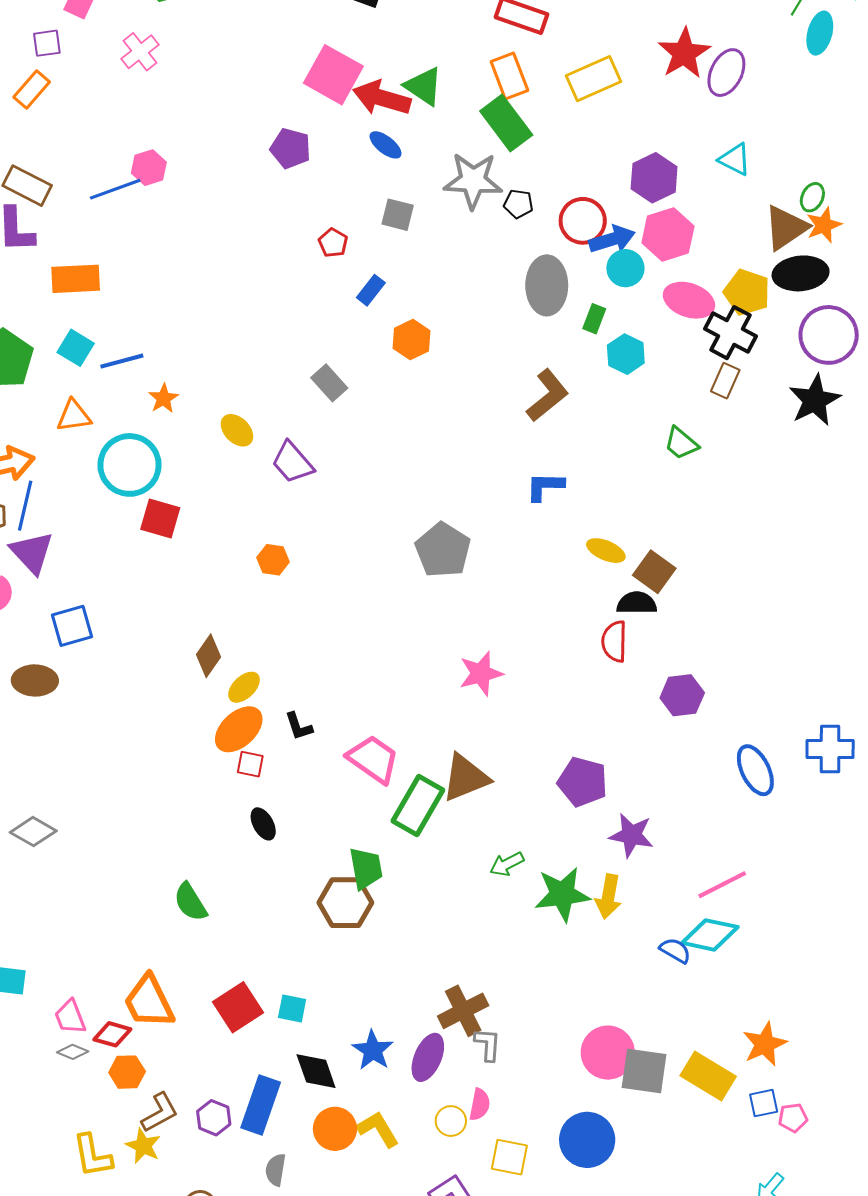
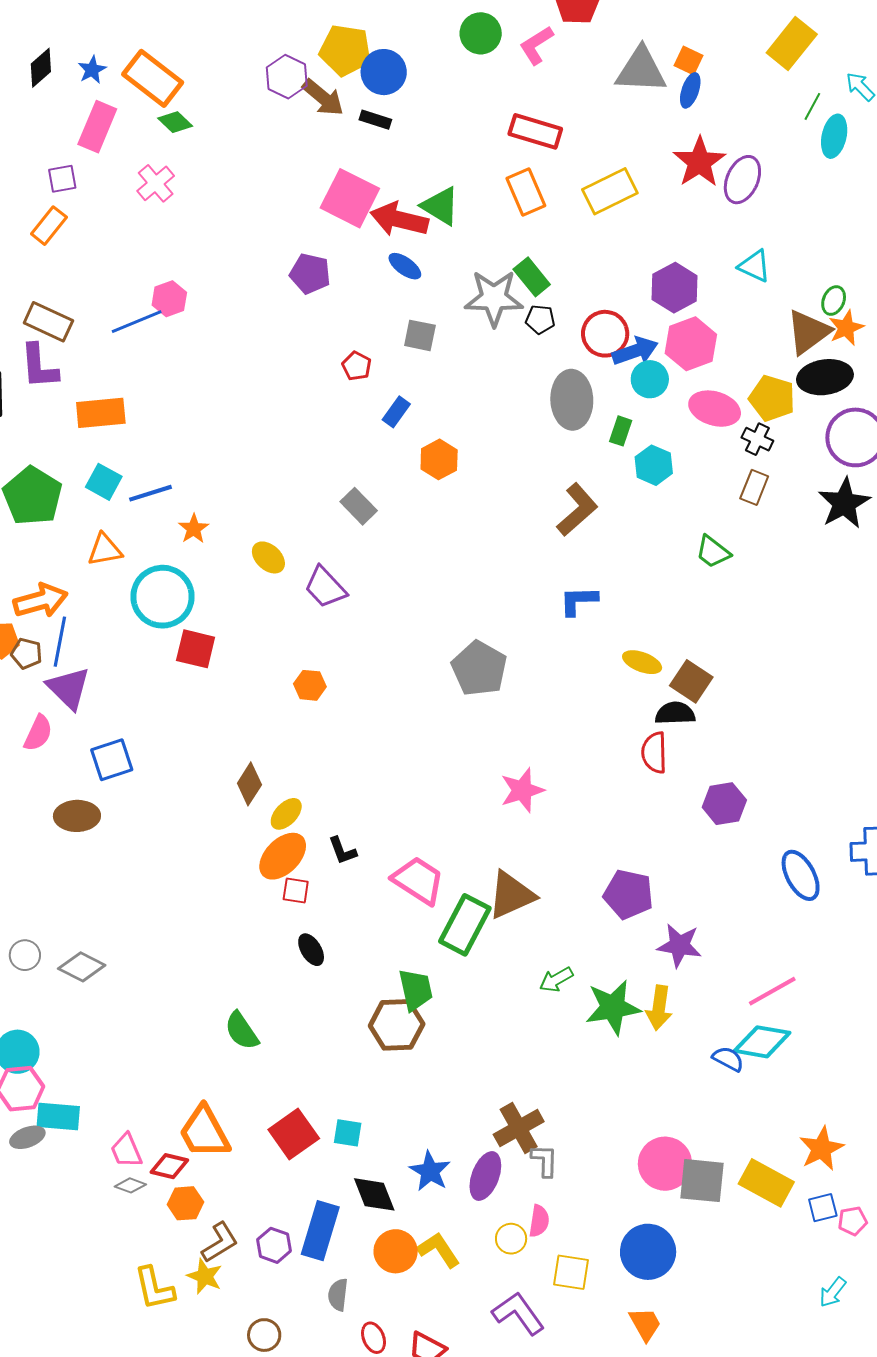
green rectangle: (506, 123) -> (532, 277), moved, size x0.7
black cross: (730, 333) -> (757, 439), size x0.6

